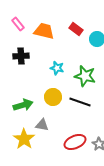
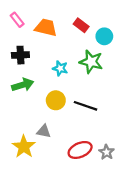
green star: (85, 76) -> (91, 62), moved
green arrow: (23, 105) -> (23, 85), moved

